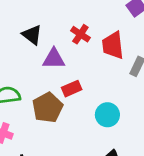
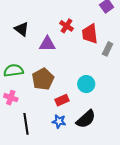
black triangle: (32, 35) -> (22, 29), moved
red rectangle: (72, 89) -> (62, 100), moved

